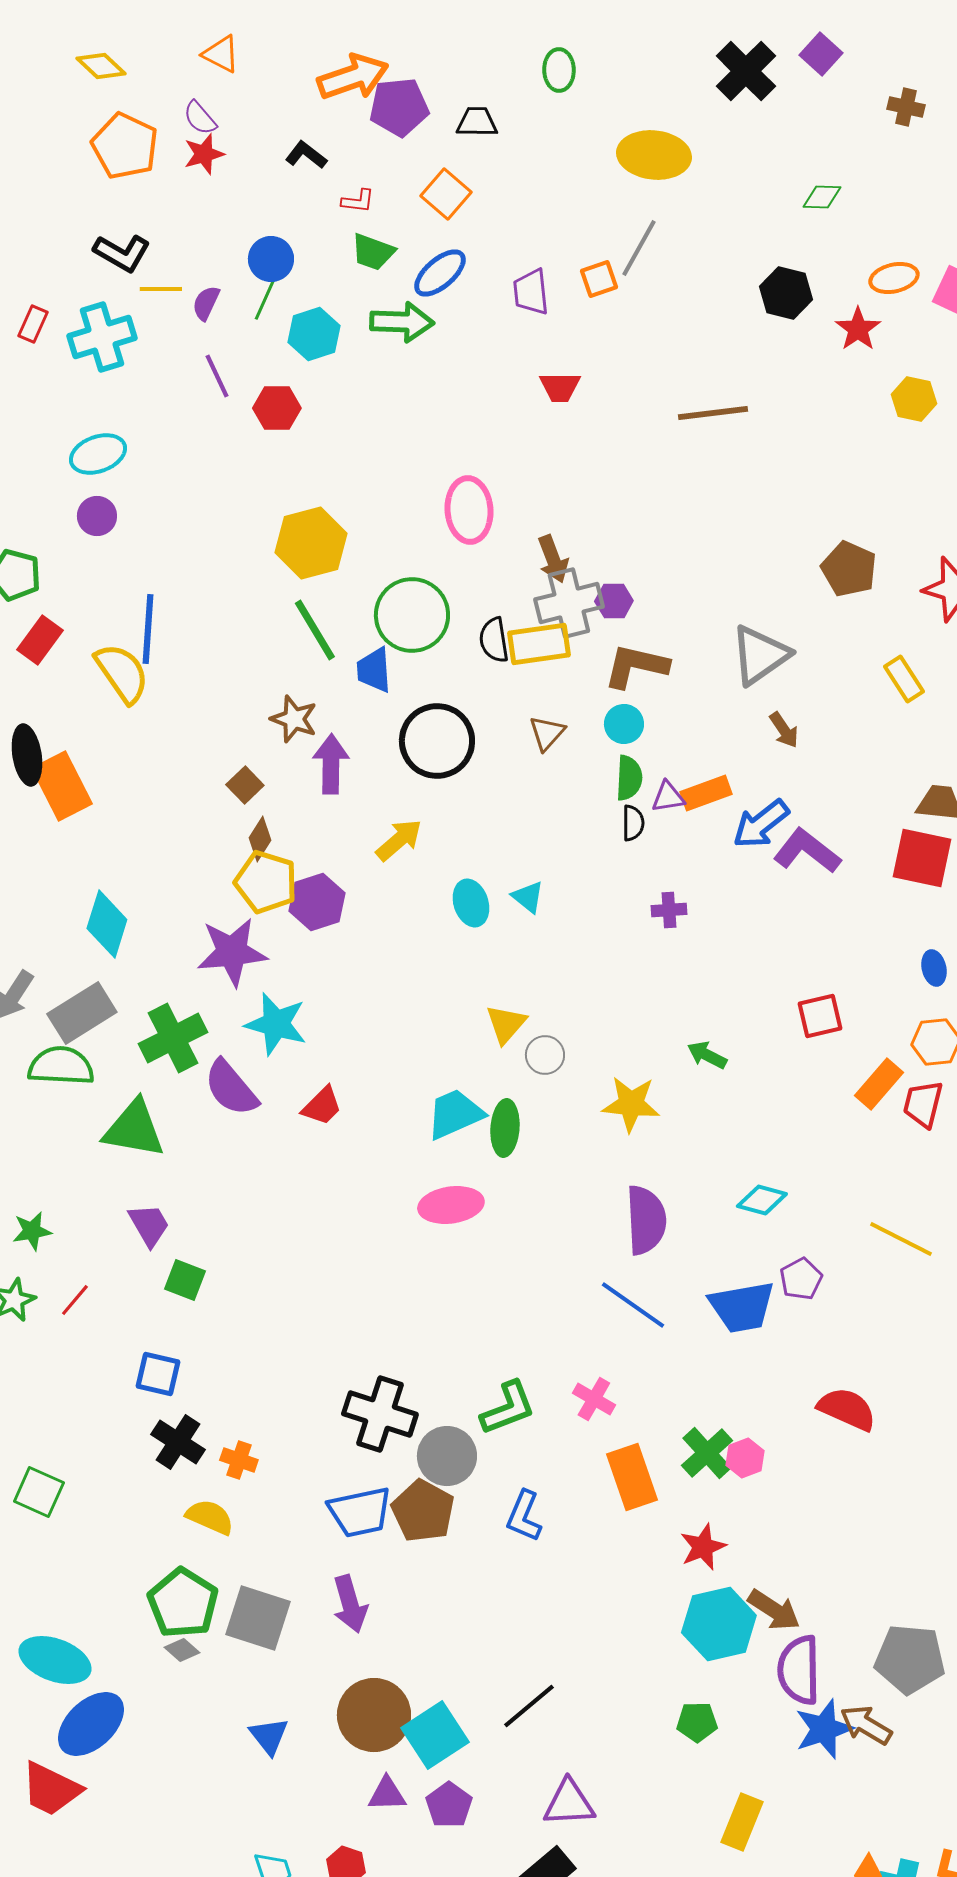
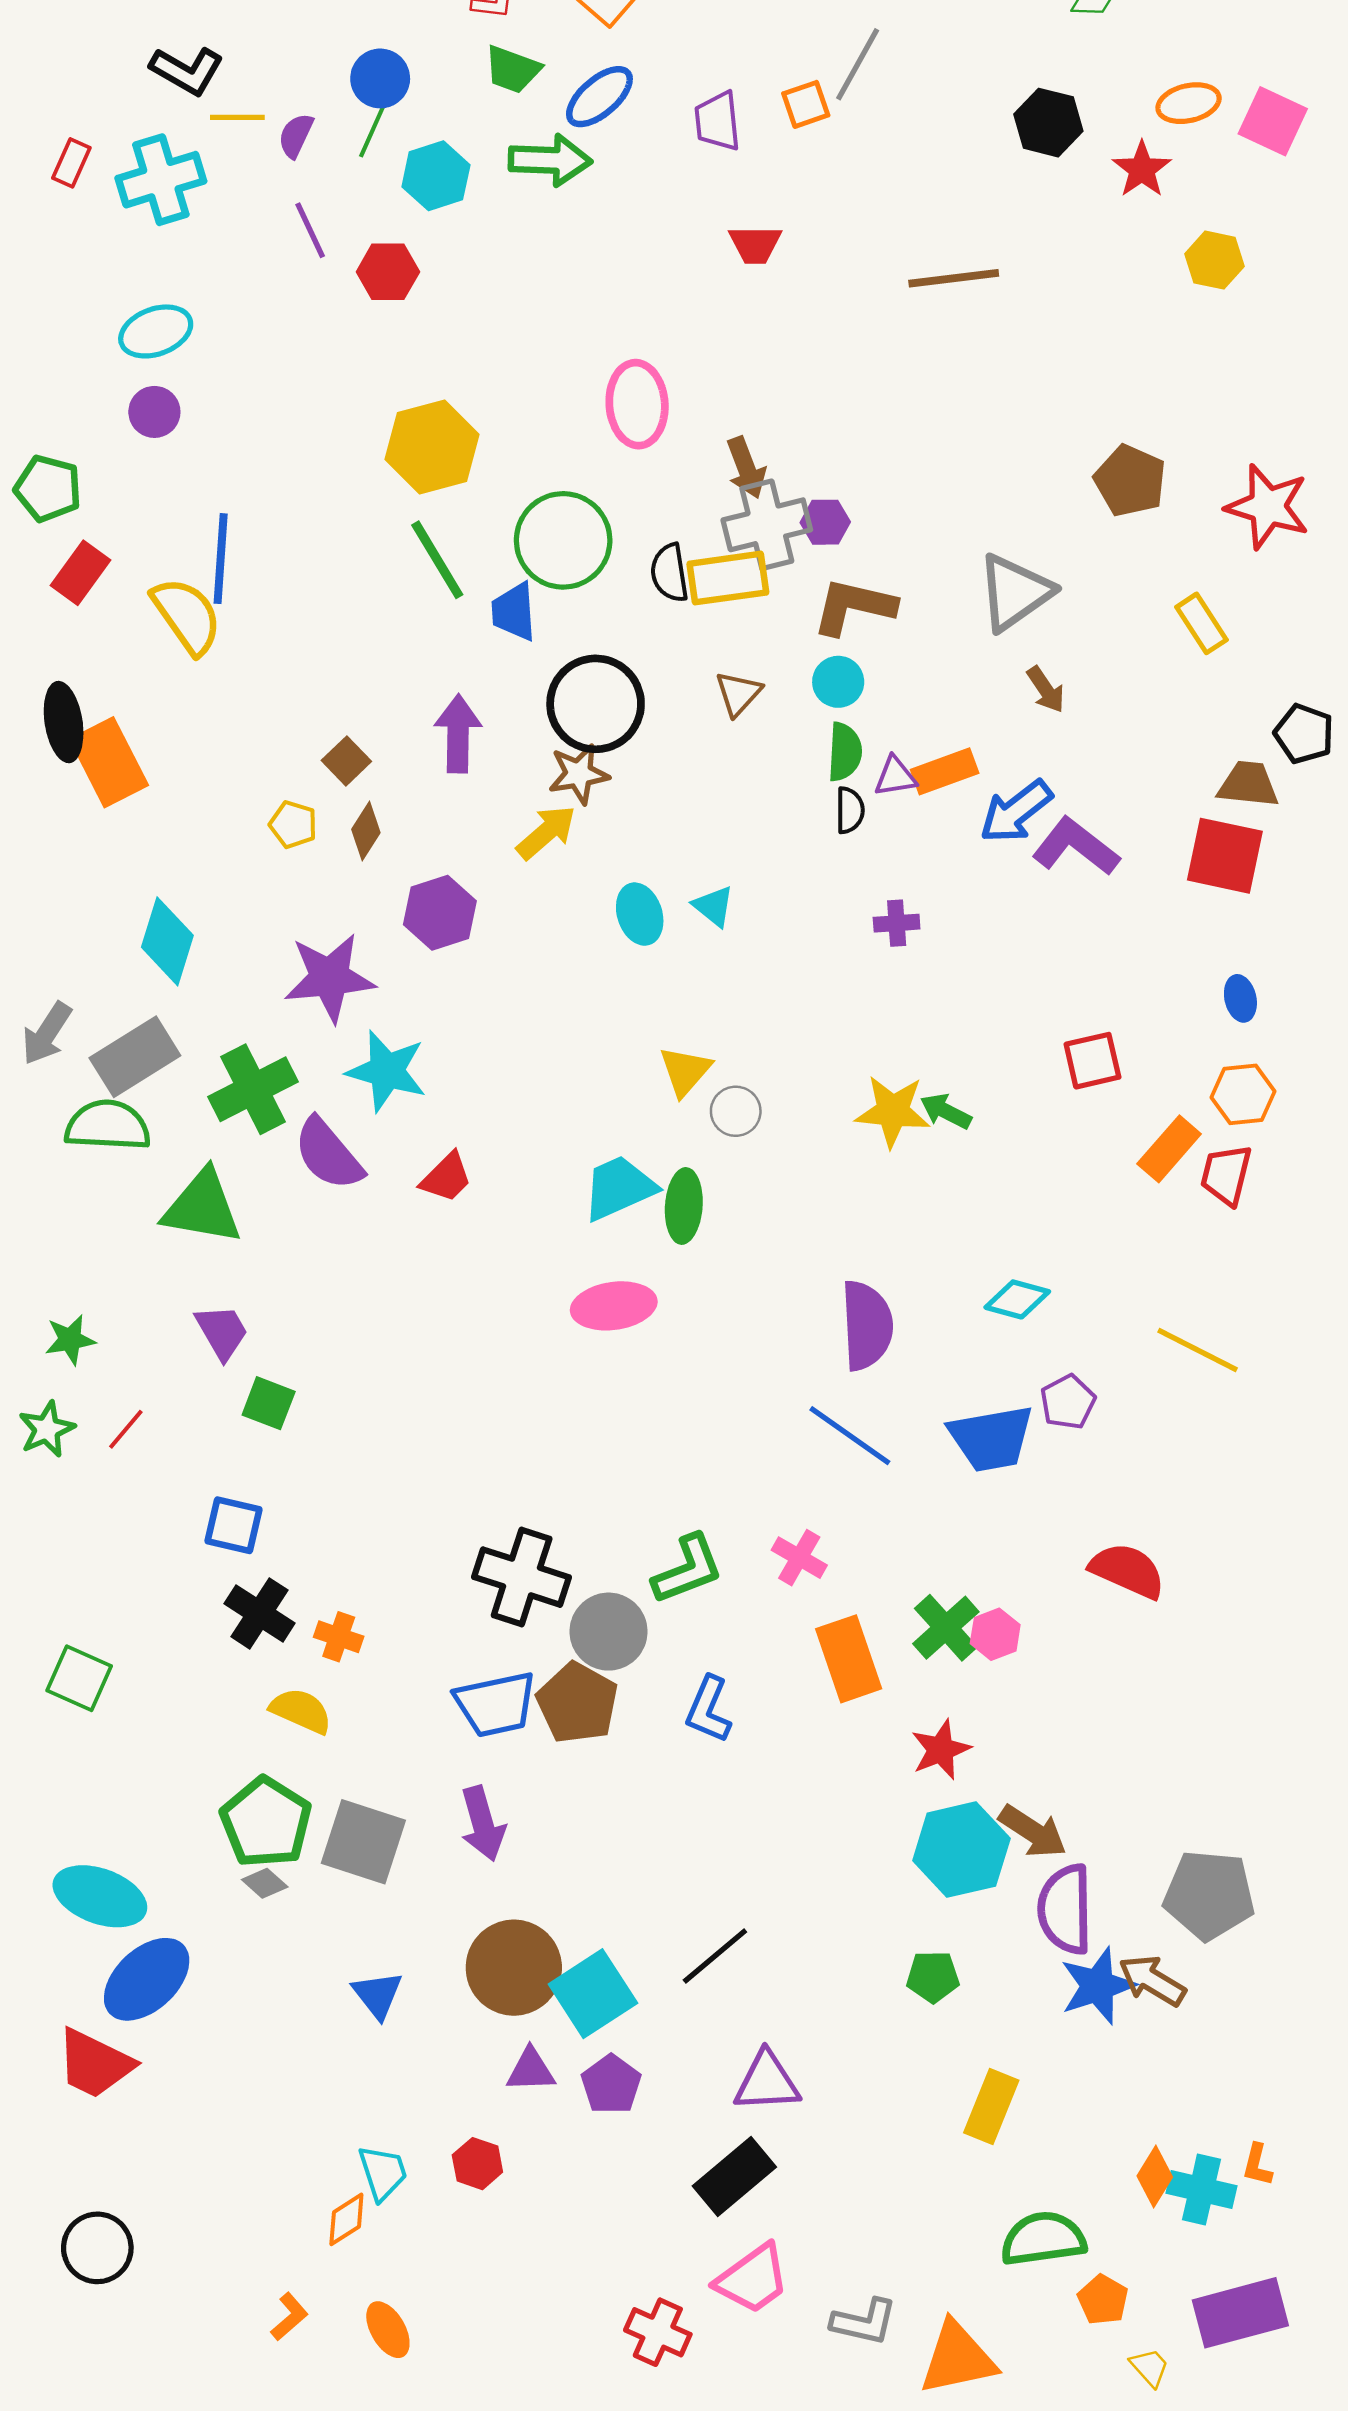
brown star: (294, 719) -> (579, 774), moved, turned -30
yellow pentagon: (266, 882) -> (293, 825), moved, size x0.6
yellow star: (631, 1104) -> (893, 1111), moved

